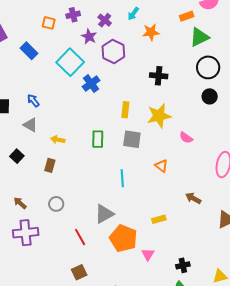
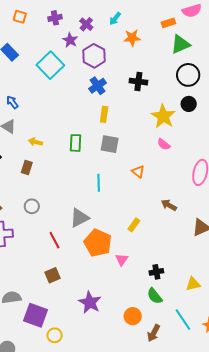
orange square: (49, 23) -> (20, 17), moved
blue cross: (91, 84) -> (98, 86), moved
yellow star: (159, 116) -> (163, 116), moved, turned -30
yellow rectangle: (159, 219) -> (134, 225), turned -40

